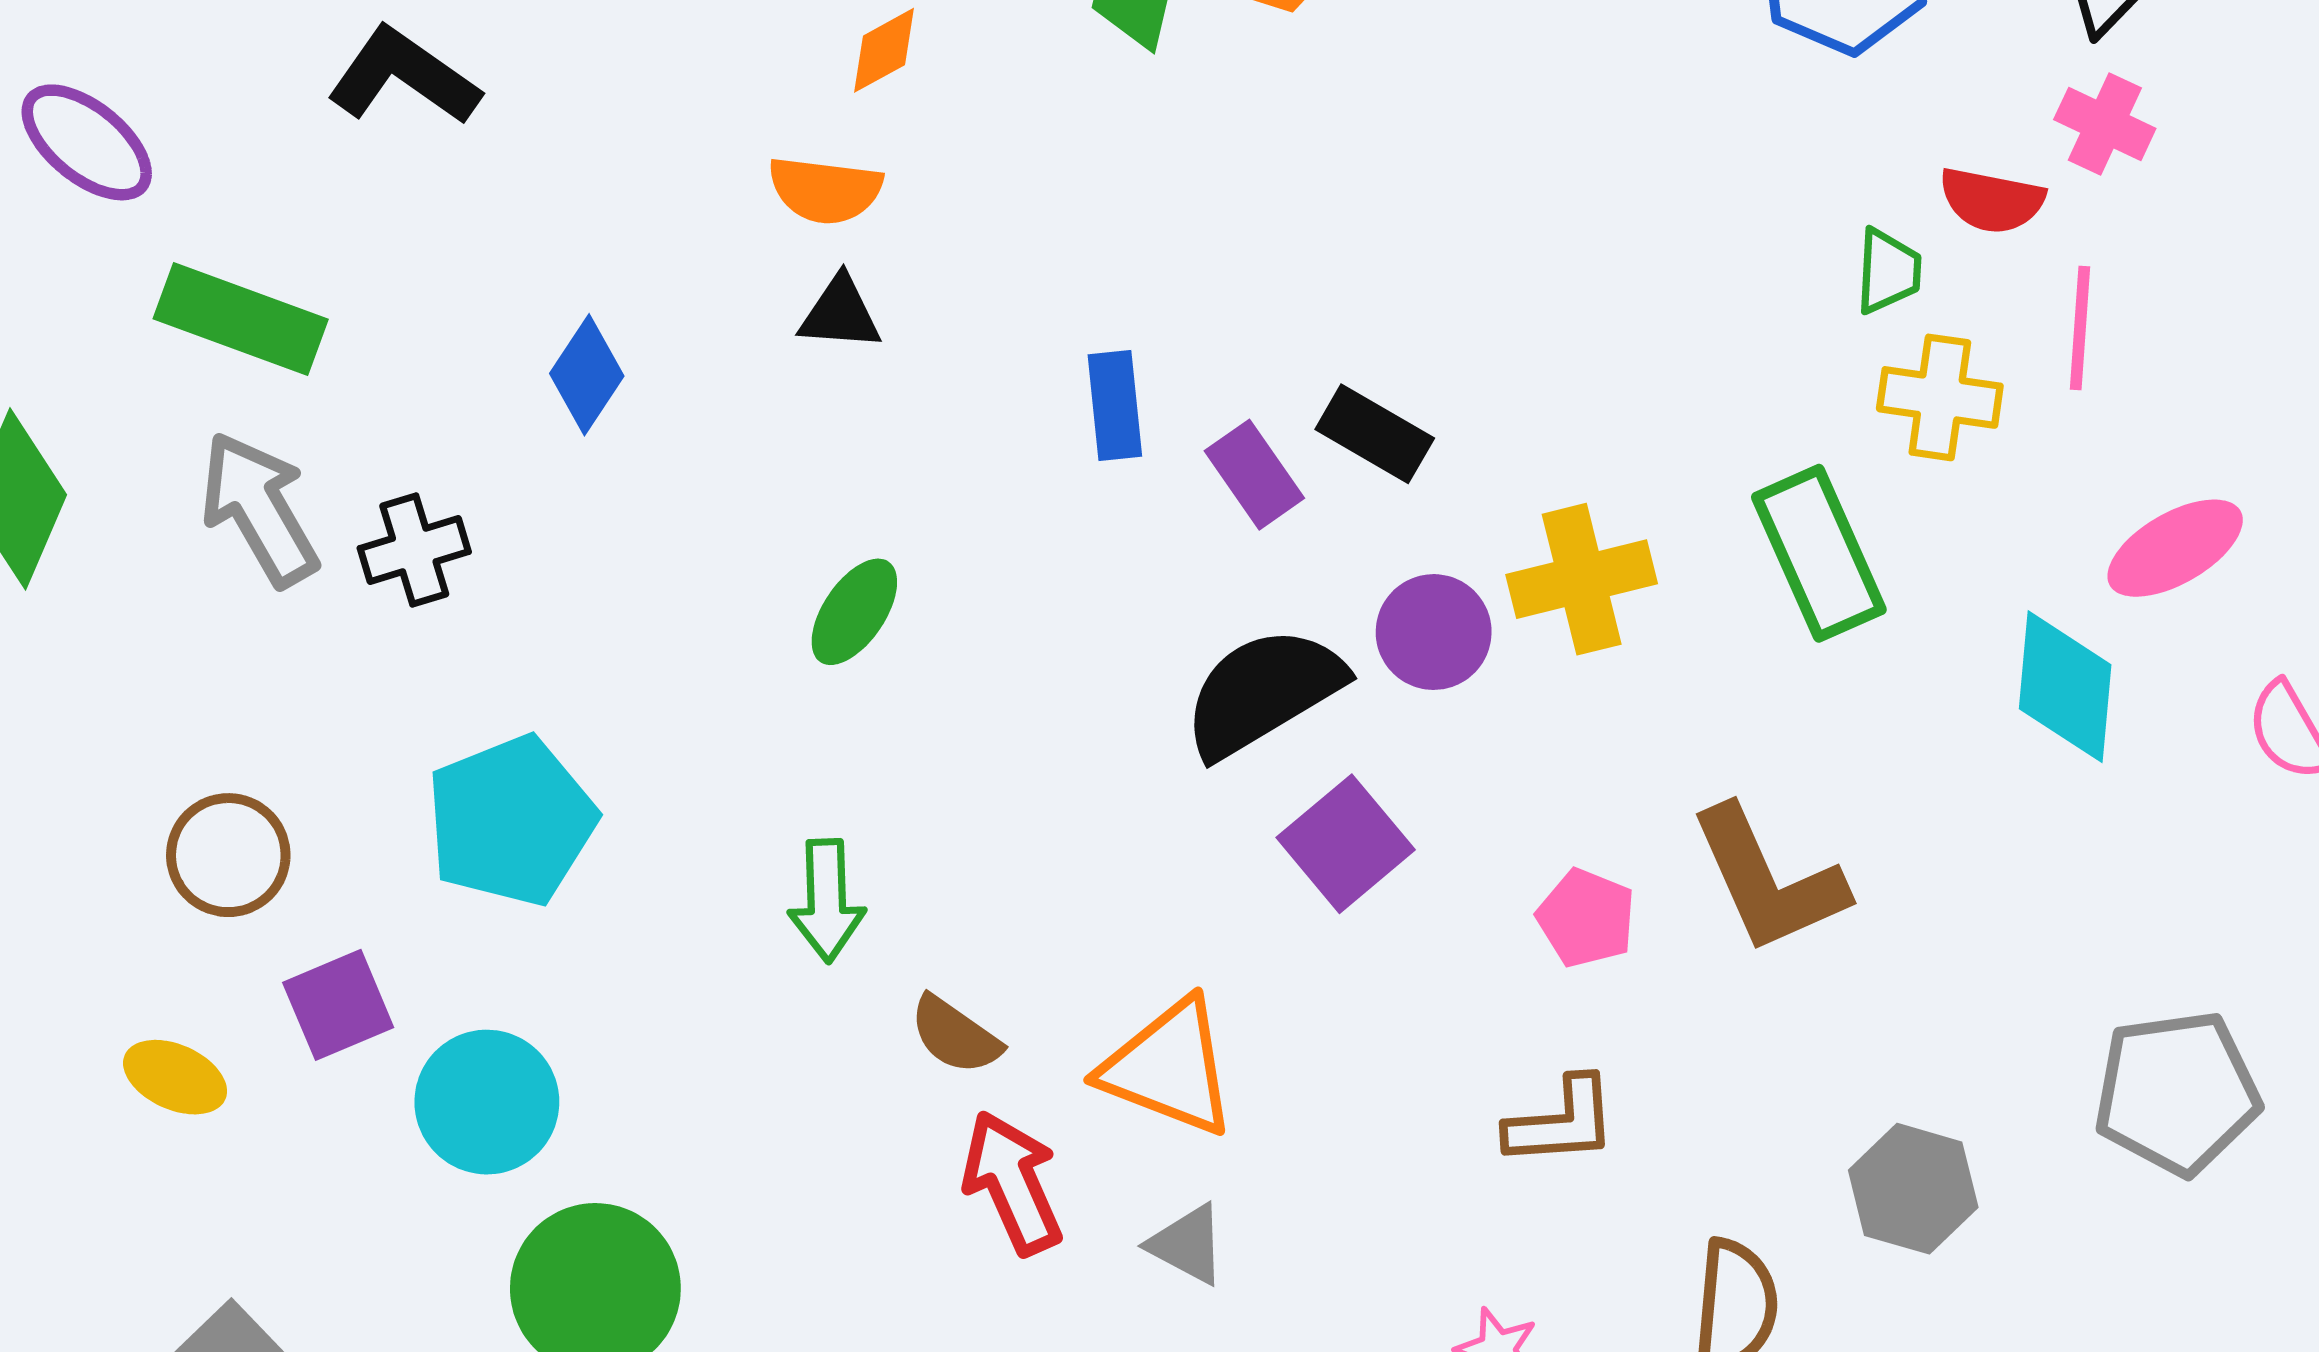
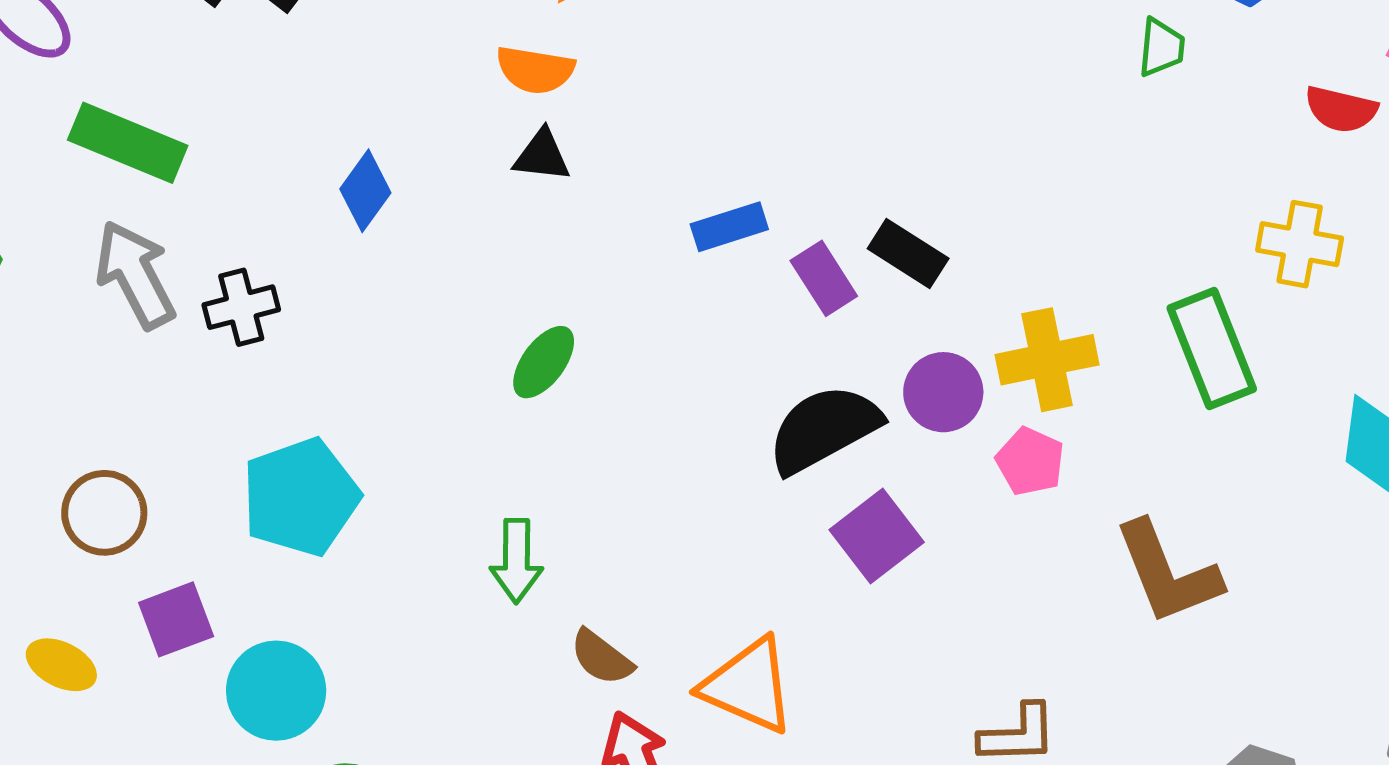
green trapezoid: (1888, 271) -> (1161, 48), moved
blue rectangle: (1115, 405) -> (729, 227), turned 76
pink pentagon: (1586, 918) -> (1030, 461), moved

